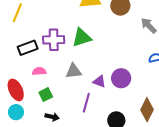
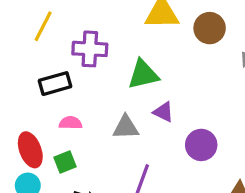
purple cross: (54, 40) -> (90, 49), moved
purple triangle: (99, 81) -> (163, 112), moved
green square: (46, 95) -> (65, 162), moved

